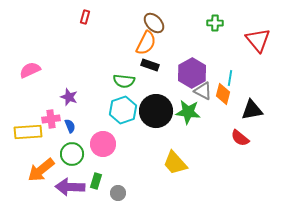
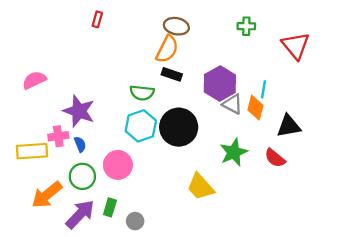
brown ellipse: (154, 23) -> (176, 26), turned -35
purple star: (69, 97) -> (79, 111), size x1.6
green star: (188, 112) -> (234, 152), moved, turned -30
purple arrow: (70, 187) -> (80, 214), turned 132

